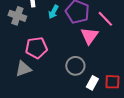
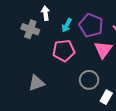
pink pentagon: (36, 48) -> (64, 51), moved

